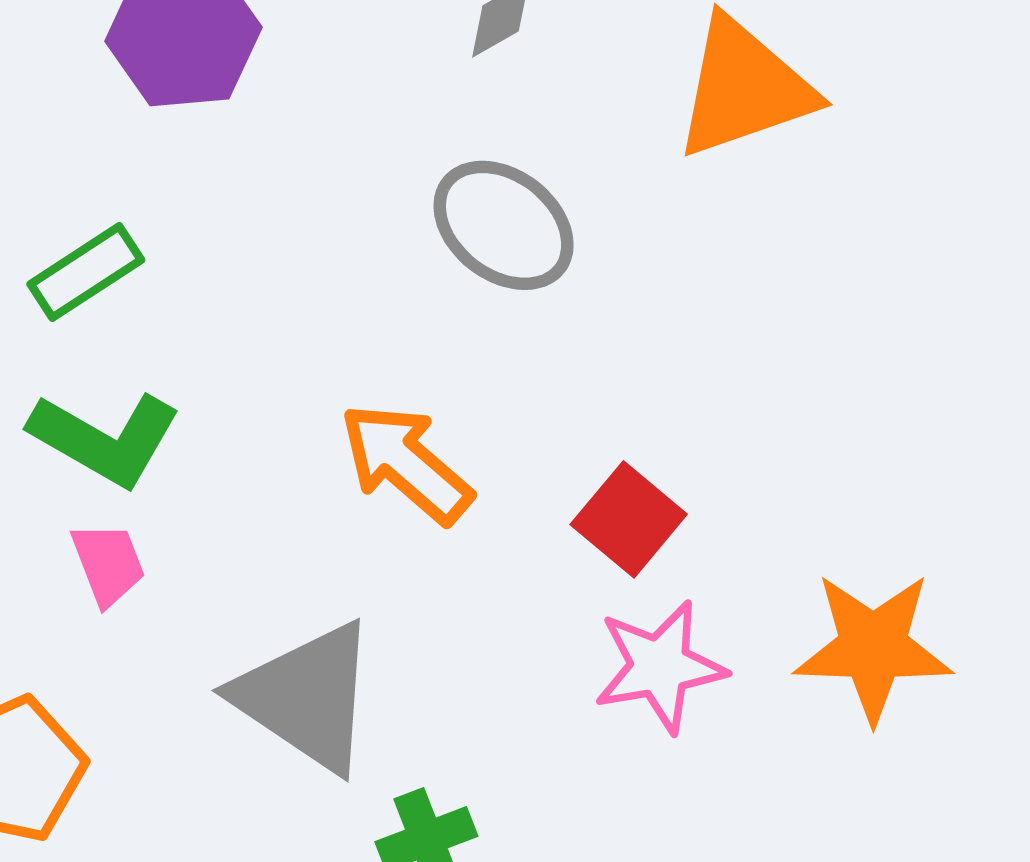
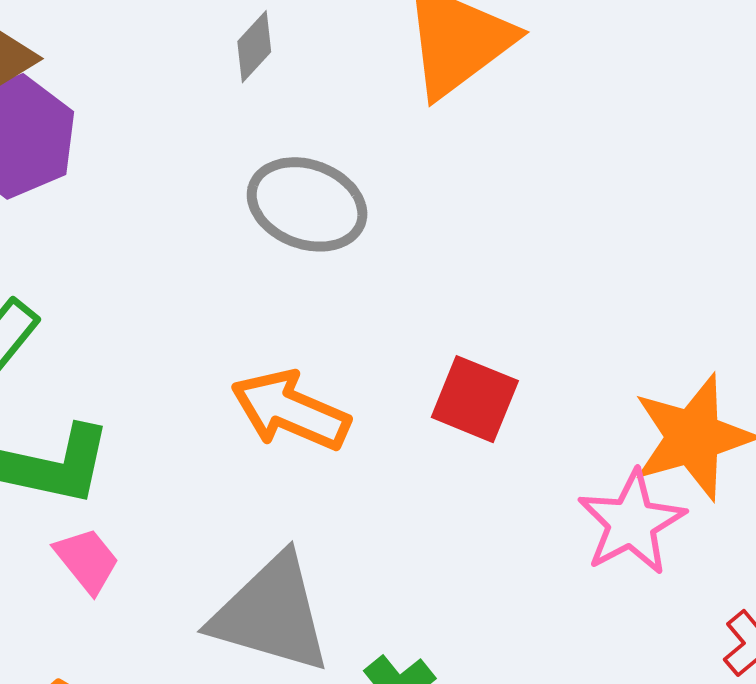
pink star: (660, 667) -> (632, 523), moved

